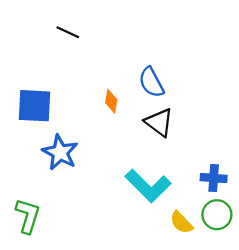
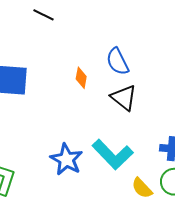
blue star: (60, 152) -> (66, 159), moved

